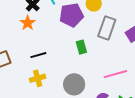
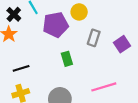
gray rectangle: (107, 28) -> (94, 38), size x0.7

